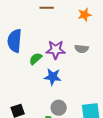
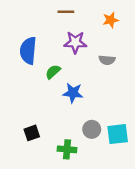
purple star: (56, 50) -> (75, 42), moved
gray circle: (59, 108) -> (92, 129), moved

